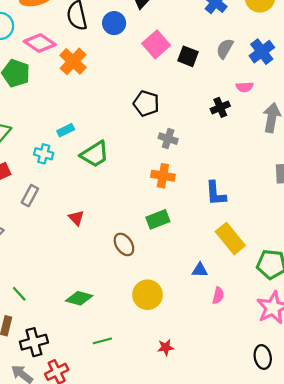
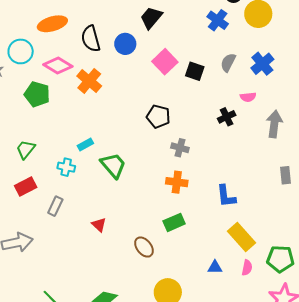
green trapezoid: (95, 154) -> (113, 165), turned -96
pink semicircle: (218, 296) -> (247, 268), moved

